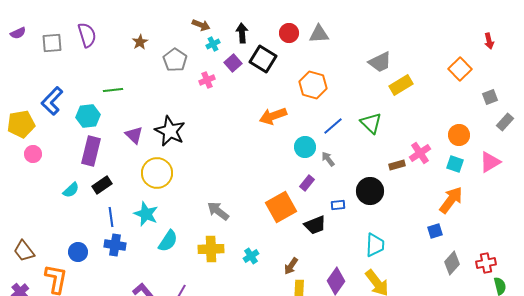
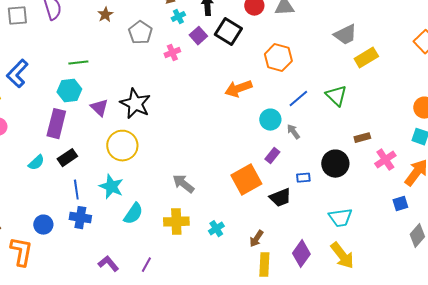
cyan hexagon: (88, 116) -> (69, 91), moved
pink cross: (420, 153) -> (385, 160), moved
cyan trapezoid: (375, 245) -> (340, 218), turned 80

